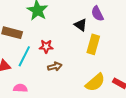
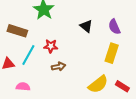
purple semicircle: (97, 14) -> (114, 27), moved
yellow rectangle: (93, 44) -> (112, 53), moved

